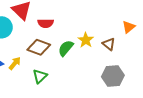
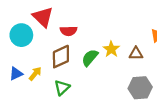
brown triangle: (109, 44) -> (136, 54), turned -40
brown diamond: (39, 47) -> (61, 57), turned -45

